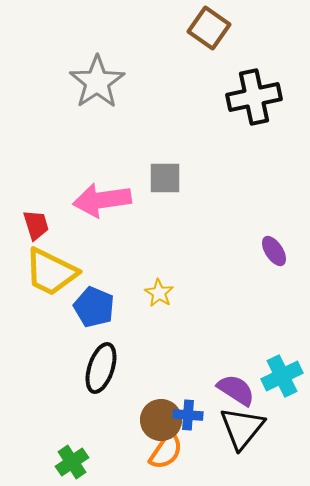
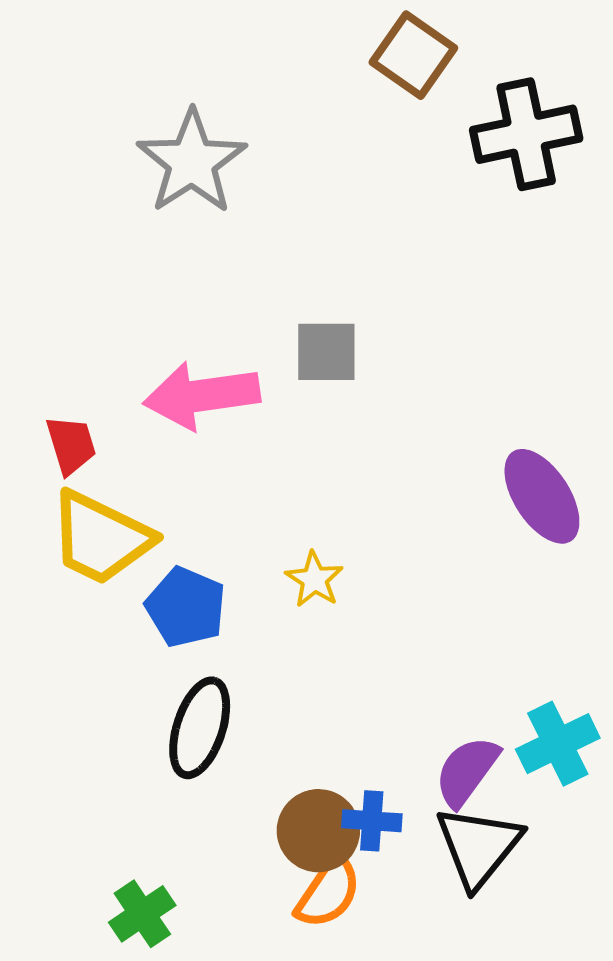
black cross: (254, 97) -> (526, 134), moved
purple ellipse: (274, 251) -> (542, 496), size x1.6
purple semicircle: (236, 390) -> (467, 771), turned -87

